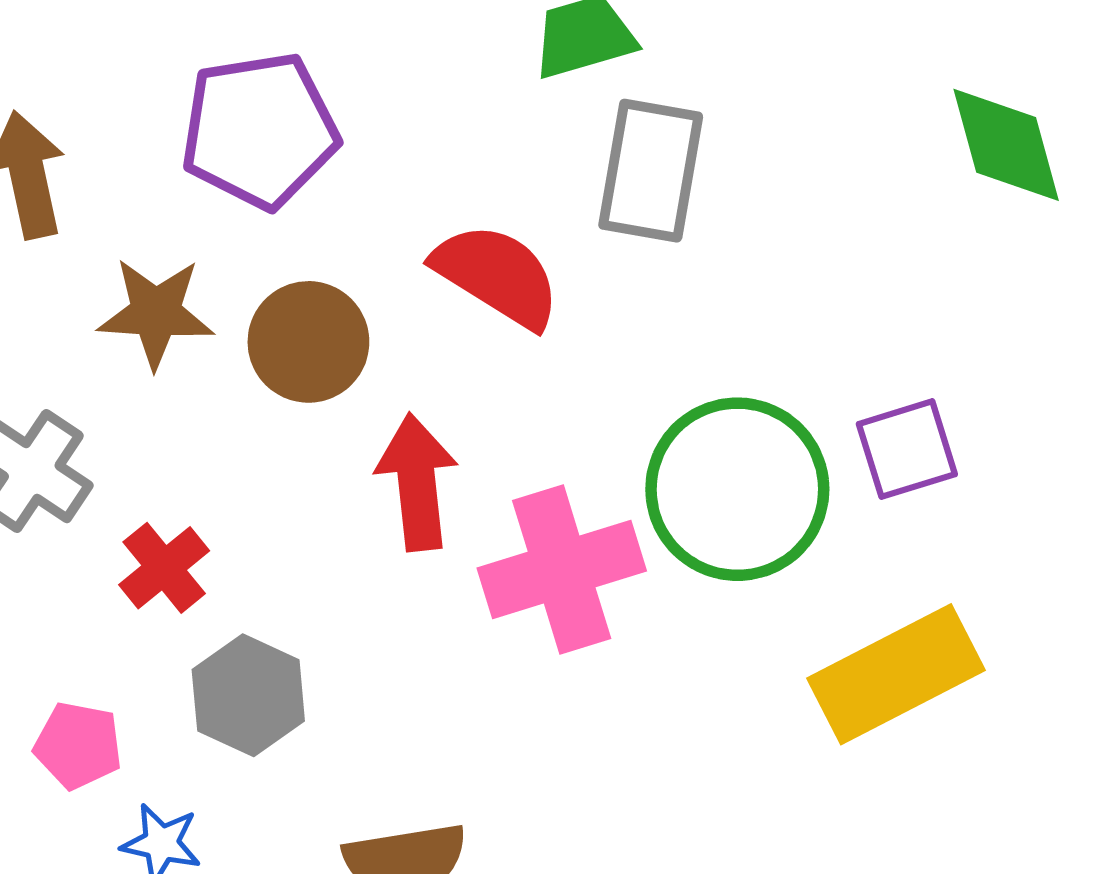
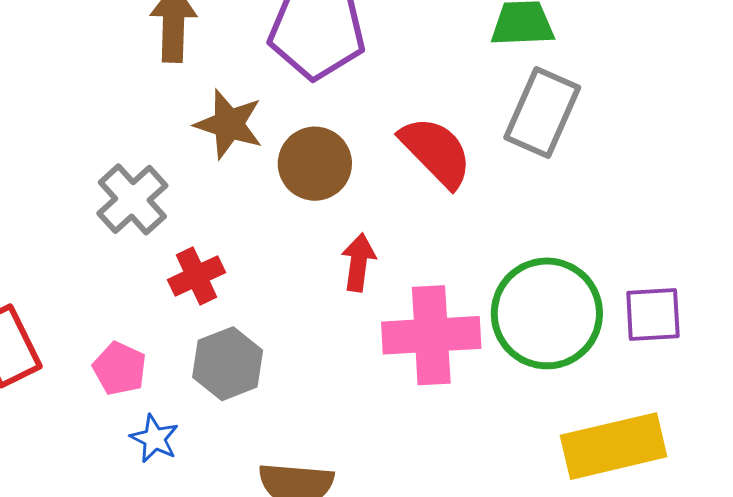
red arrow: (417, 482) -> (358, 262), size x0.7

